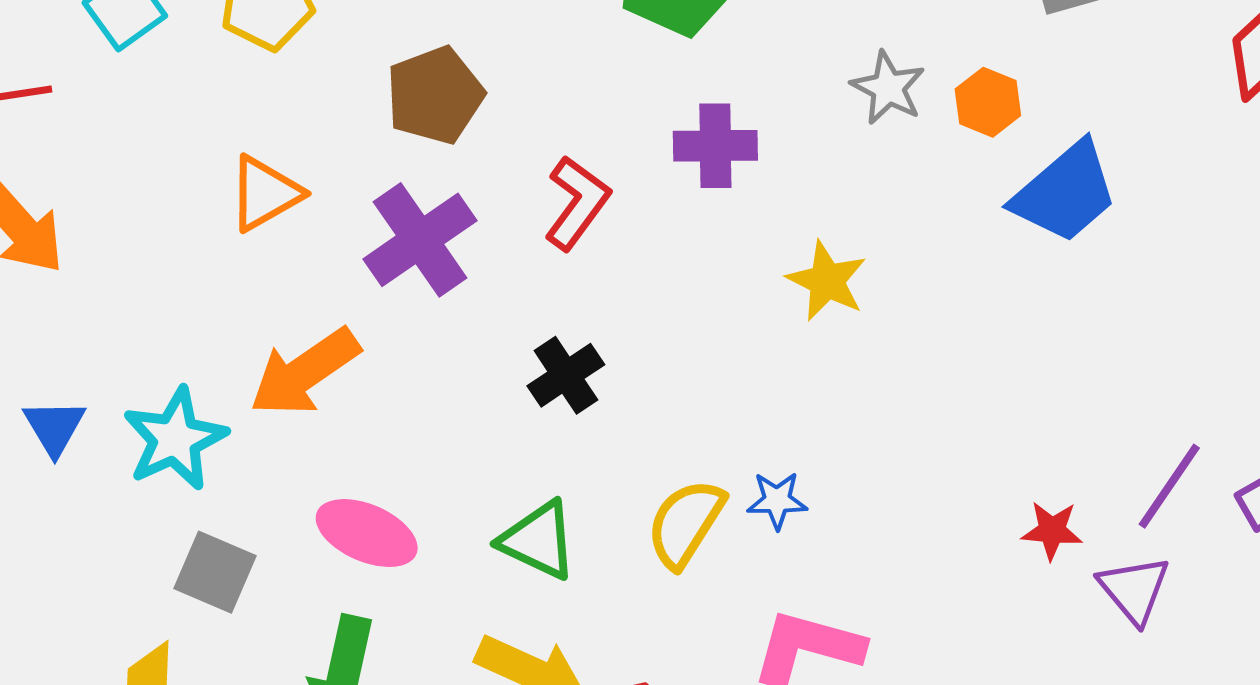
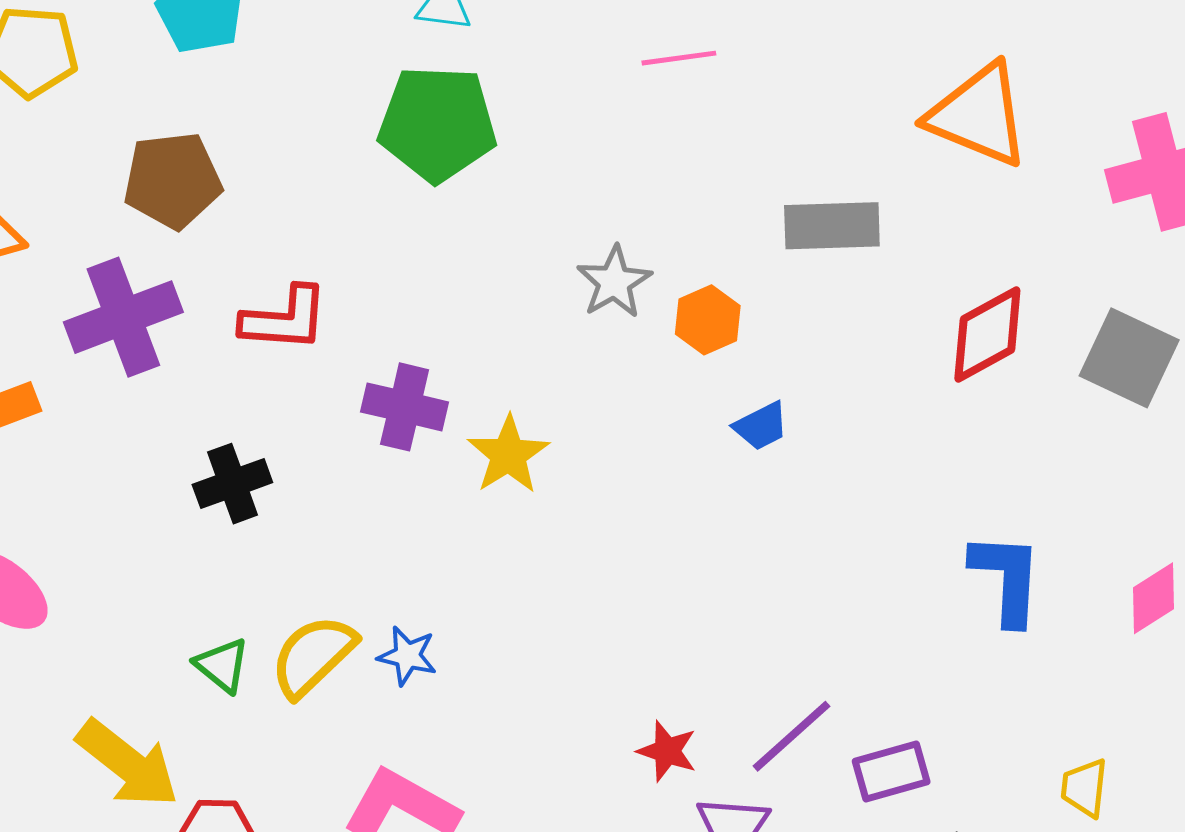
purple cross: (715, 146) -> (405, 407), moved
blue trapezoid: (1065, 192) -> (761, 426), size x0.5
red L-shape: (577, 203) -> (285, 319), turned 44
green triangle: (538, 540) -> (222, 665), moved, size x0.7

